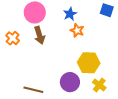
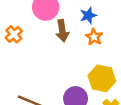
brown arrow: (39, 35) -> (62, 31), moved

